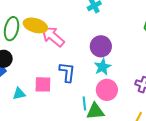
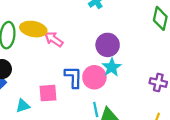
pink arrow: (53, 36) -> (54, 39), size x0.7
pink circle: (107, 90) -> (94, 77), moved

